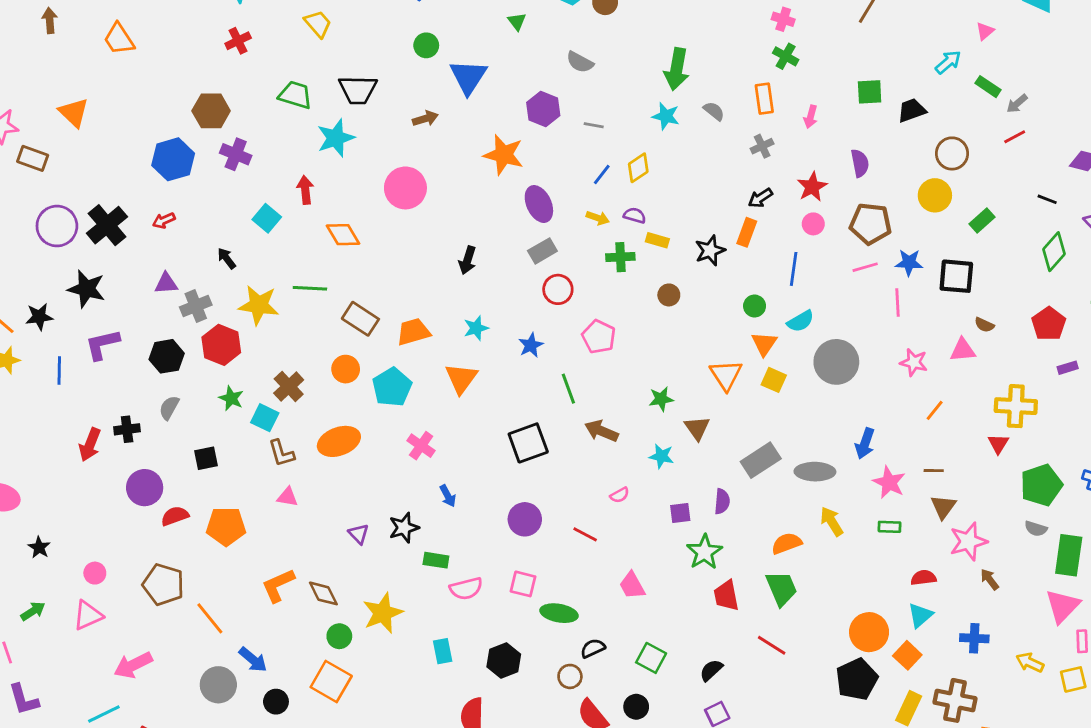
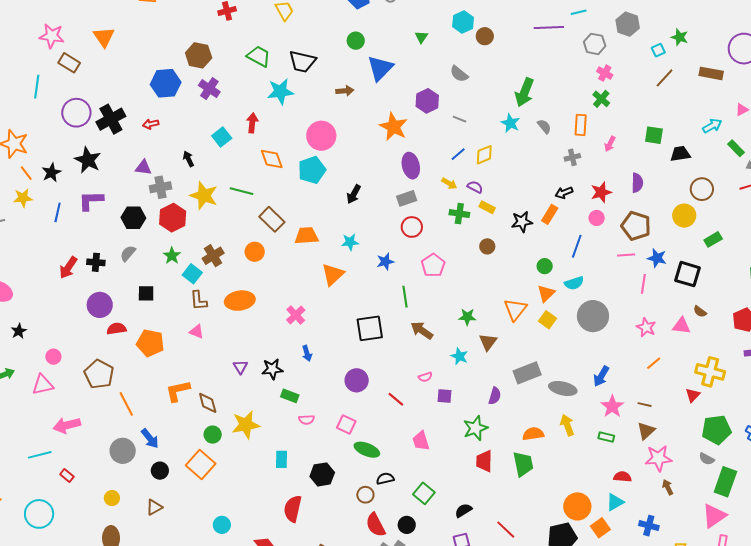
black star: (39, 317) -> (51, 173), turned -30
cyan pentagon: (392, 387) -> (312, 170), moved
purple square: (680, 513) -> (444, 396), moved
pink semicircle: (466, 589) -> (307, 420), size x0.7
red line: (772, 645) -> (506, 530), moved

